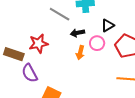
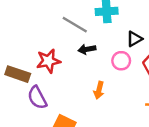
black arrow: (77, 33) -> (87, 49), moved
orange arrow: (80, 53) -> (99, 90), moved

